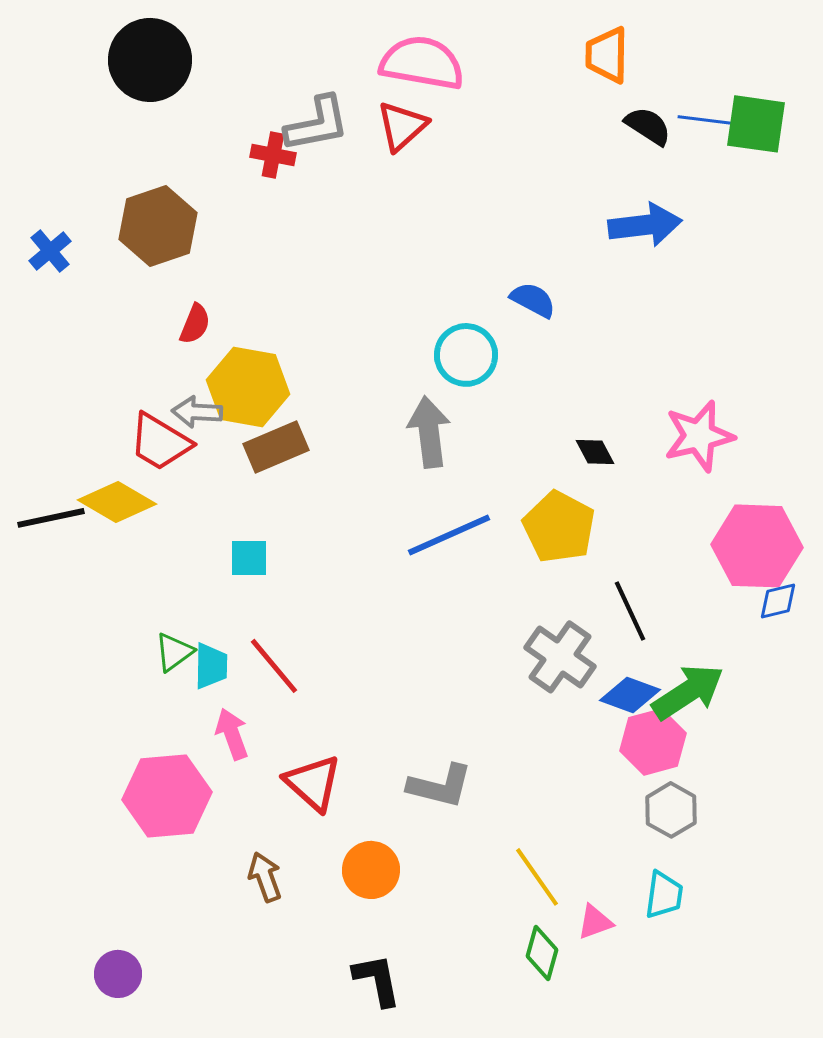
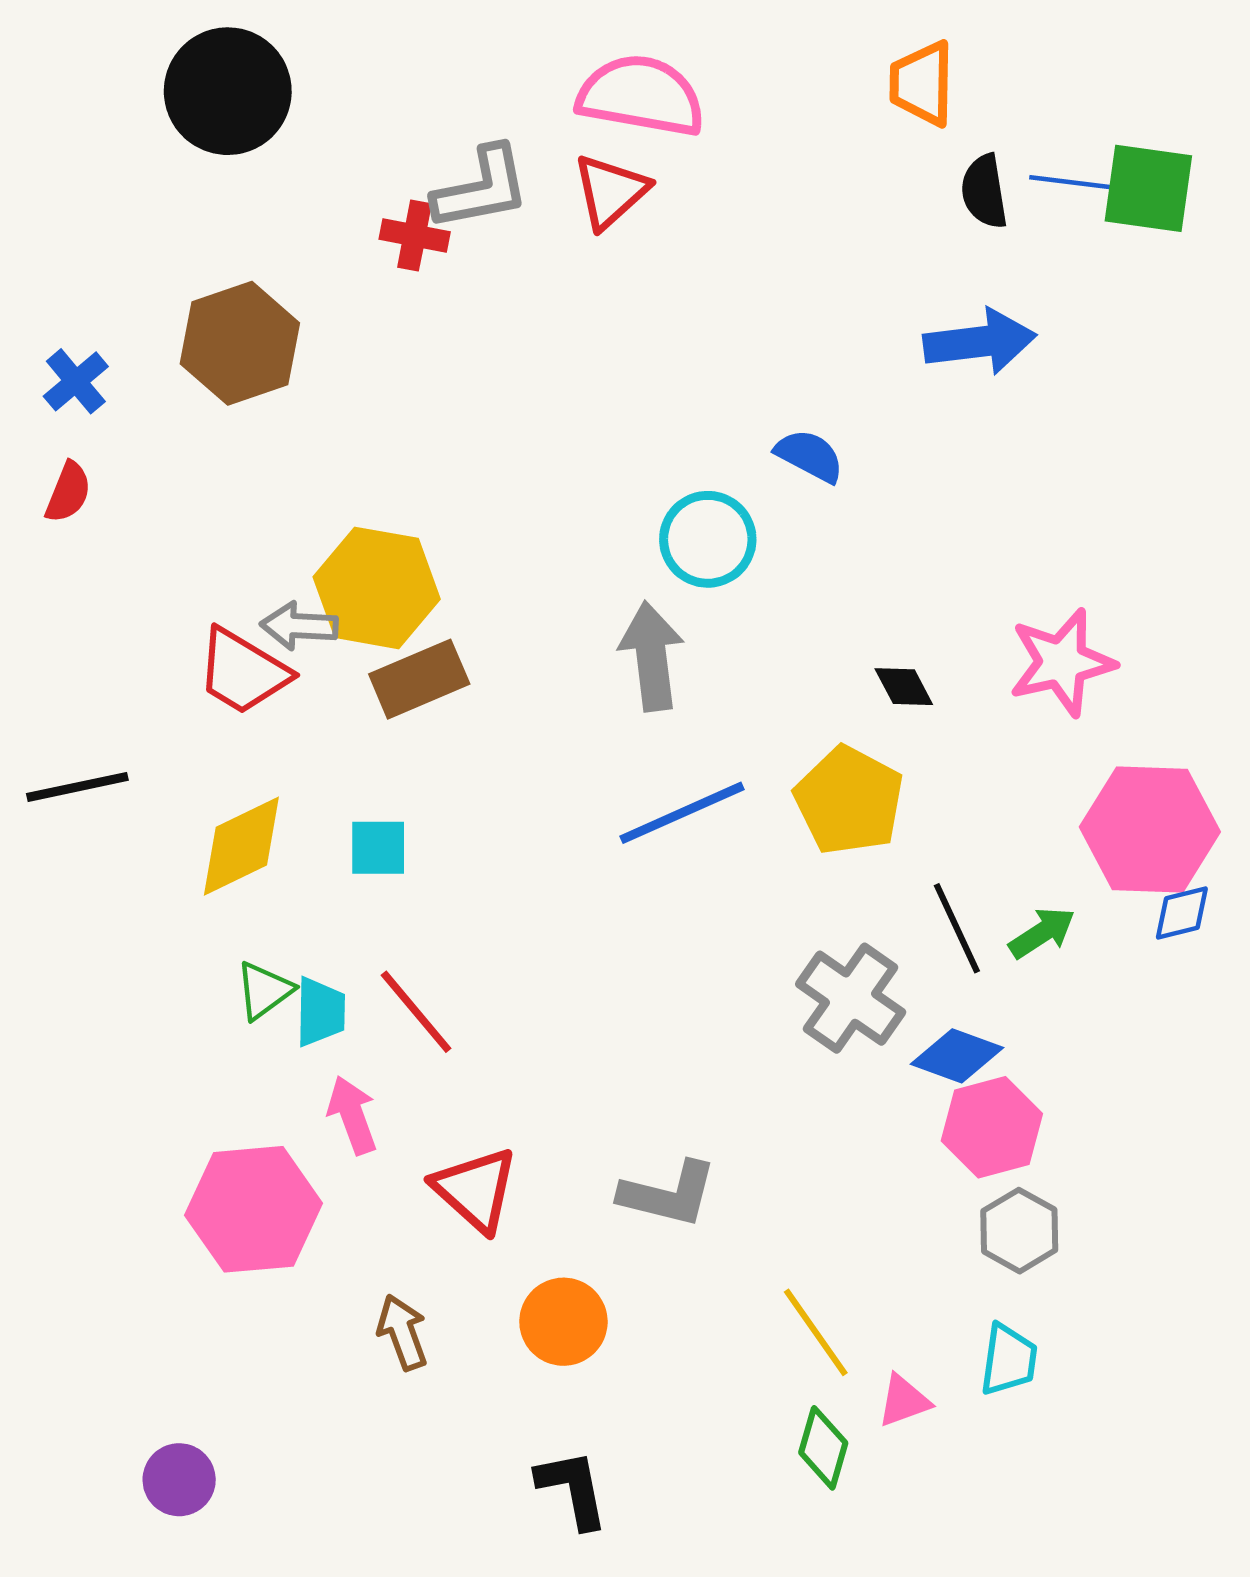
black semicircle: (648, 126) -> (984, 191), turned -132
red semicircle: (195, 324) -> (68, 492), moved
yellow diamond: (117, 502) -> (241, 846), moved, turned -56
green arrow: (688, 692) -> (1042, 933), moved, size x0.6

